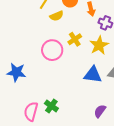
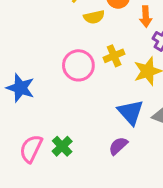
blue triangle: (93, 75) -> (131, 112), turned 30
purple semicircle: (100, 111) -> (118, 146), moved

